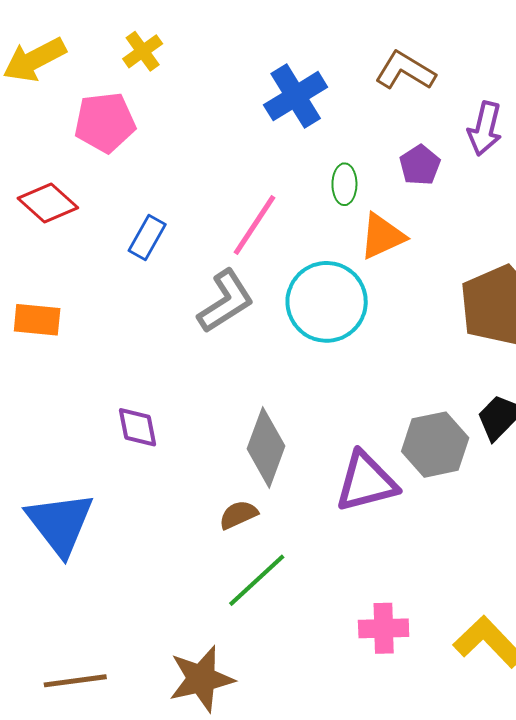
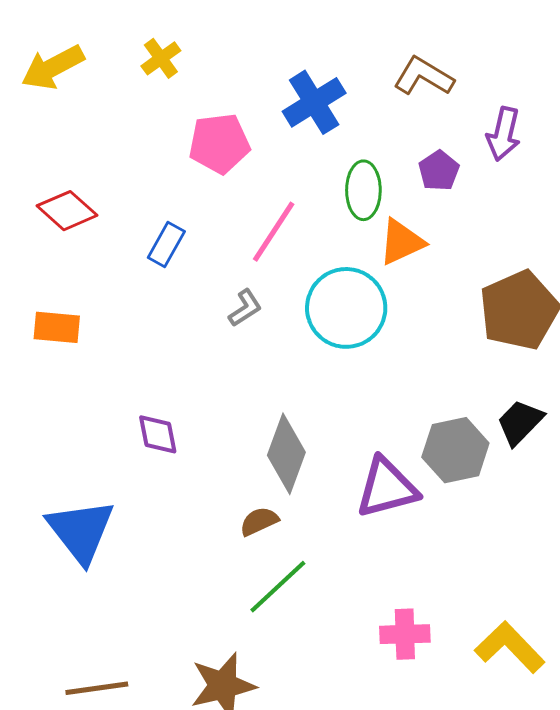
pink pentagon: (105, 122) -> (219, 143), moved
green ellipse: (344, 184) -> (363, 190), size x1.4
gray L-shape: (226, 301) -> (245, 308), size x0.6

